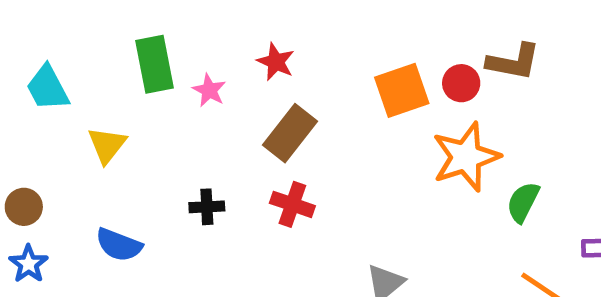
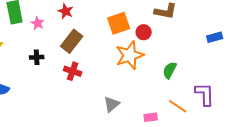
red circle: (461, 83) -> (144, 32), moved
orange star: (466, 157) -> (130, 55), moved
black cross: (207, 207) -> (37, 57), moved

